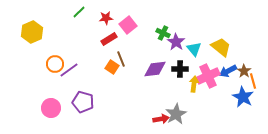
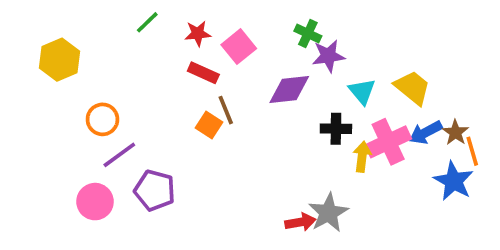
green cross: (163, 33) -> (308, 33), moved
red rectangle: (109, 39) -> (203, 73), turned 56
purple star: (176, 42) -> (328, 56), moved, turned 30
purple diamond: (155, 69) -> (289, 90), moved
purple line: (69, 70) -> (119, 155), moved

